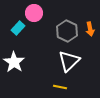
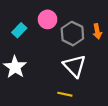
pink circle: (34, 13) -> (48, 19), moved
white triangle: (69, 61) -> (75, 66), turned -30

